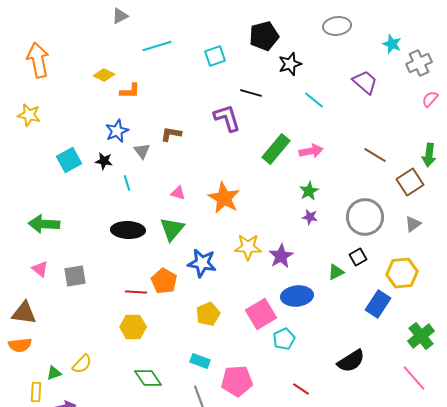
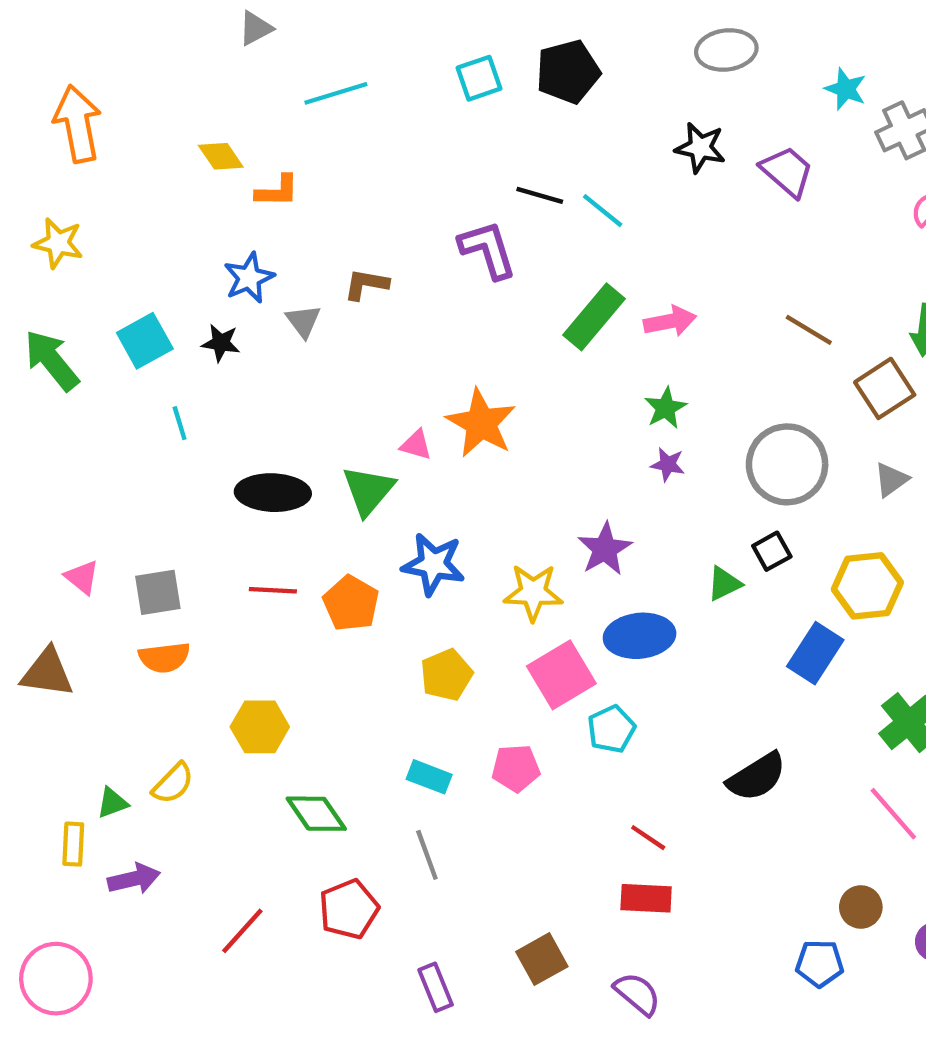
cyan square: (215, 56) -> (479, 78), moved
black star: (290, 64) -> (700, 148), moved, turned 30
yellow diamond: (104, 75) -> (221, 156), turned 30
cyan line: (314, 100) -> (603, 211), moved
cyan line: (127, 183) -> (180, 423), moved
pink triangle: (178, 193) -> (416, 445), moved
green arrow: (44, 224) -> (52, 360), moved, turned 48
yellow star: (248, 247) -> (533, 592), moved
red line: (136, 292) -> (273, 590), moved
yellow hexagon: (133, 327) -> (260, 727), moved
orange semicircle: (20, 345) -> (164, 657), moved
pink pentagon: (237, 381) -> (516, 768), moved, size x0.7

